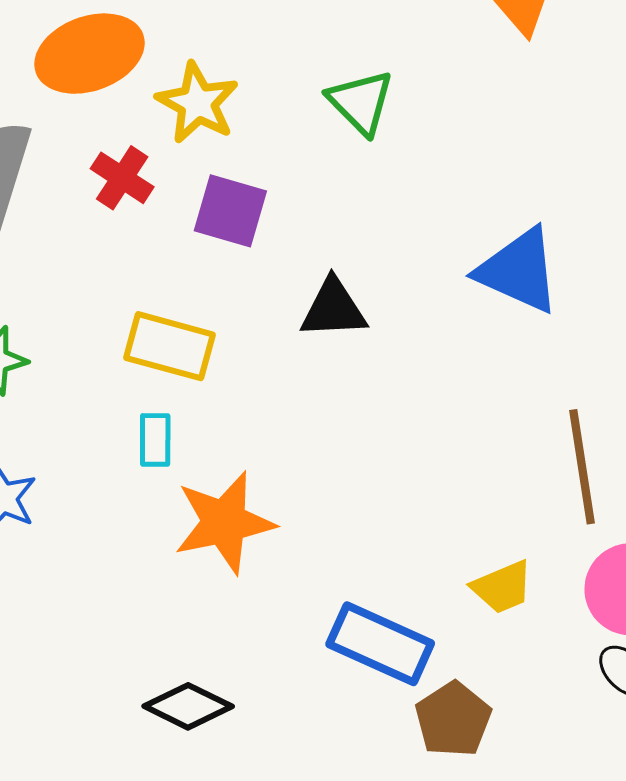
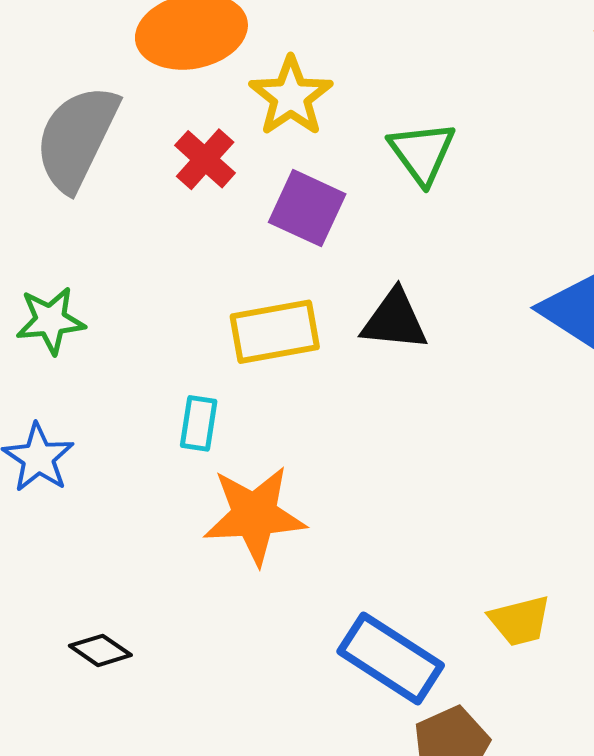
green triangle: (361, 102) -> (422, 153), moved
yellow rectangle: (169, 346) -> (275, 332), moved, turned -34
black diamond: (188, 706) -> (100, 650), moved, size x0.7

